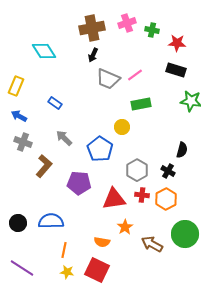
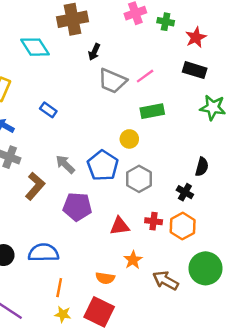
brown cross: (92, 28) -> (72, 19), moved
red star: (177, 43) -> (196, 37), turned -30
gray arrow: (64, 138) -> (65, 164), moved
gray hexagon: (137, 170) -> (139, 179), moved
red triangle: (114, 199) -> (120, 226), size x0.7

